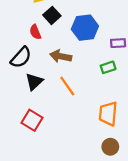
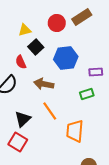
black triangle: (34, 82) -> (23, 119), moved
orange trapezoid: (108, 114) -> (75, 131), moved

